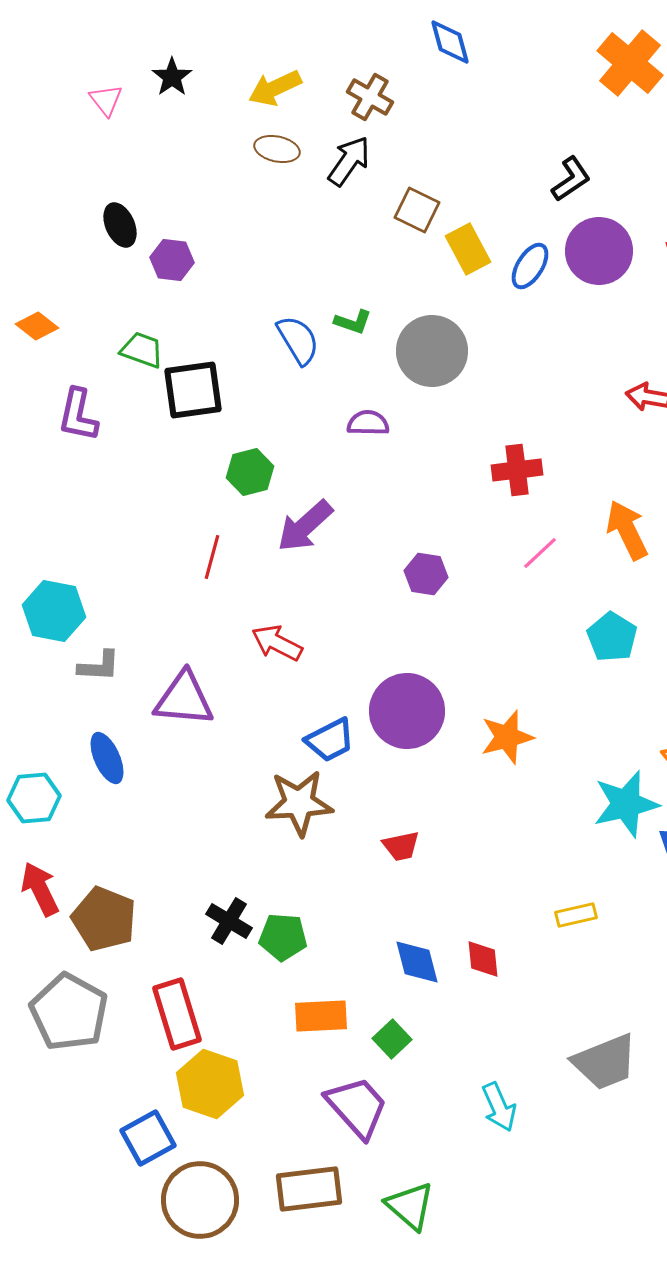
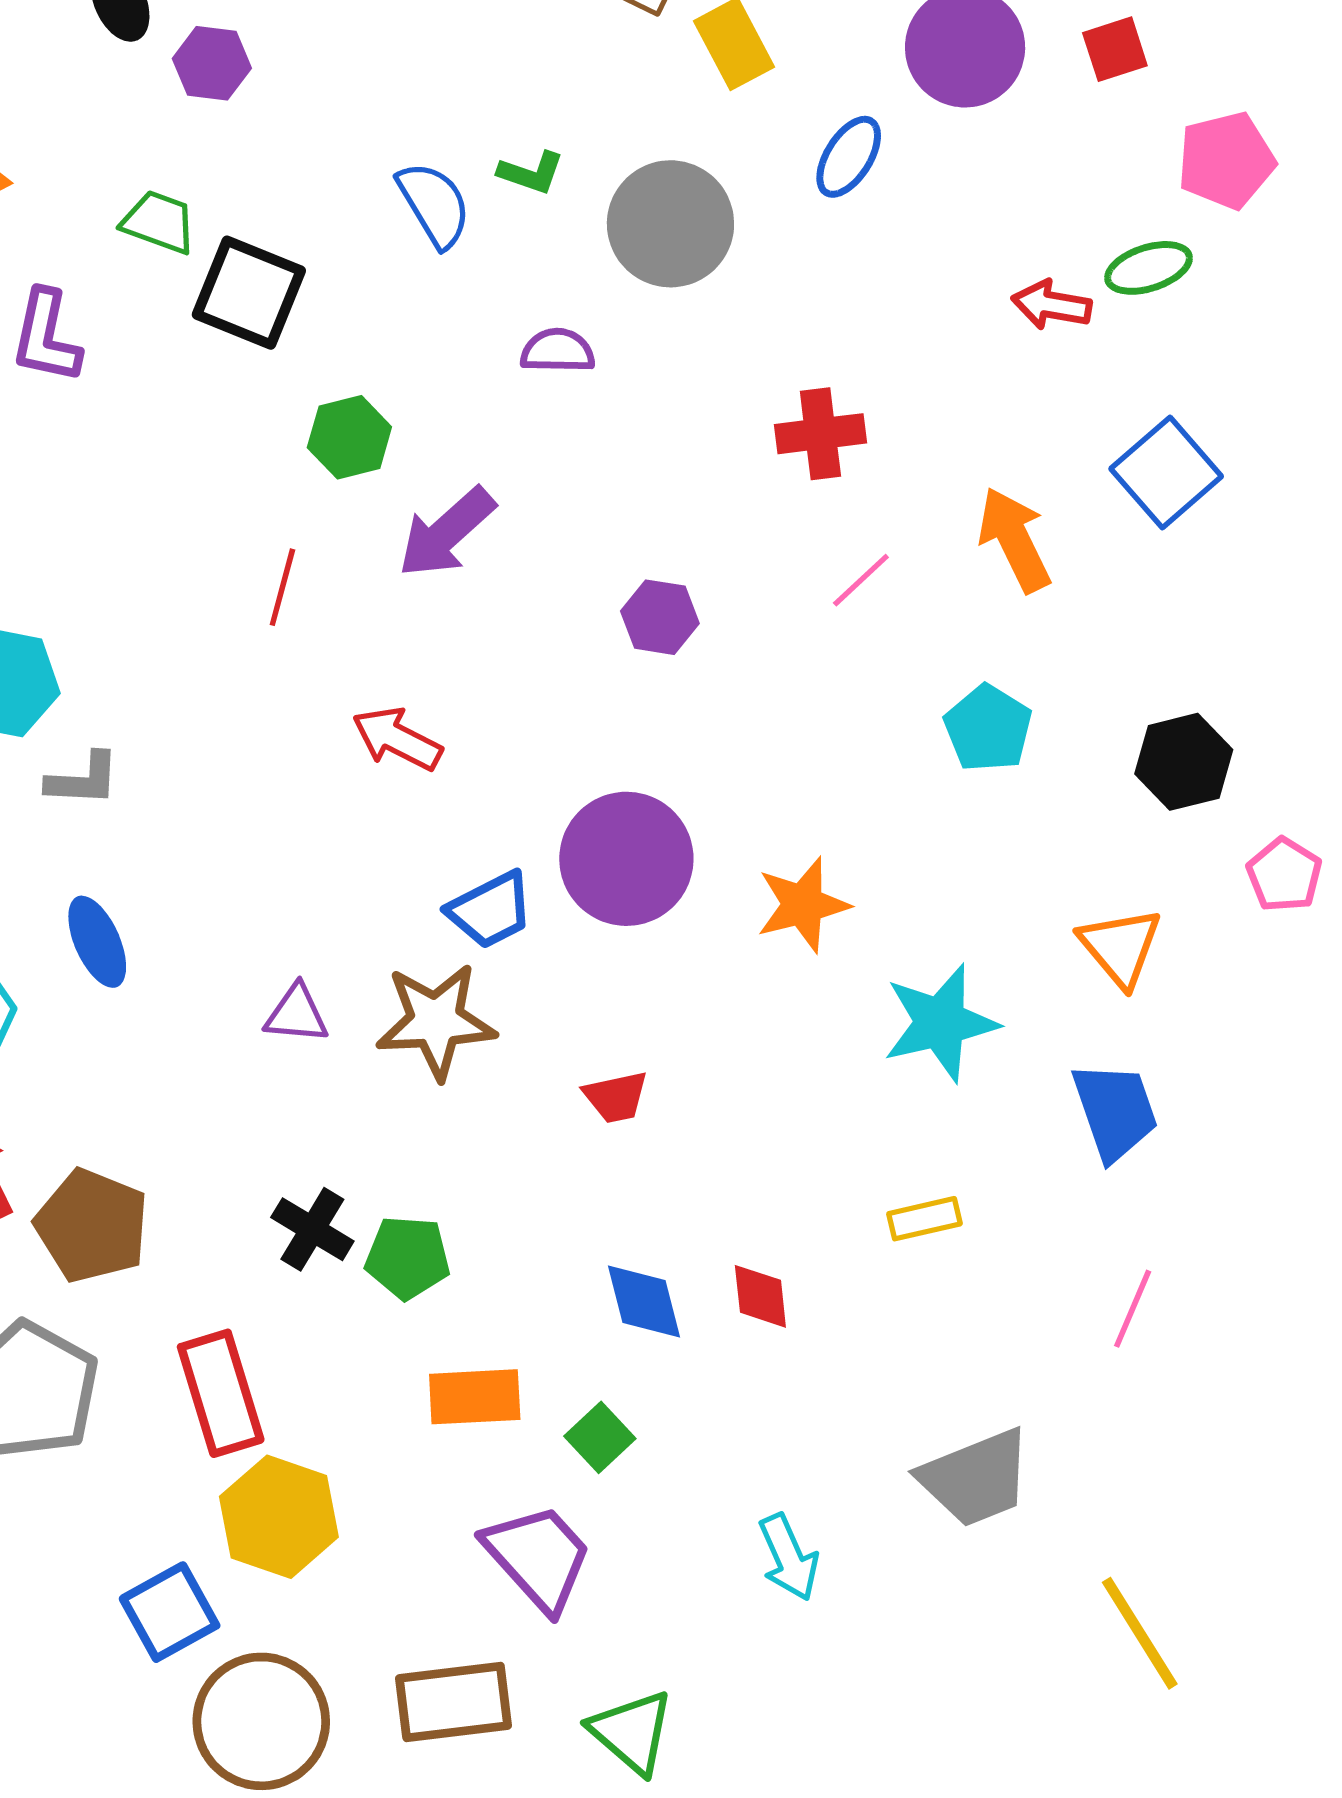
blue ellipse: (530, 266) -> (849, 157), moved
black square: (193, 390) -> (249, 293), turned 30
purple triangle: (184, 699) -> (297, 1014), moved, size x0.6
cyan star: (626, 804) -> (940, 1023), moved

